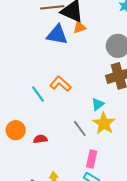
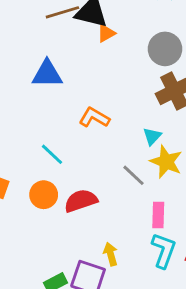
blue triangle: (57, 35) -> (47, 74), moved
cyan line: (38, 94) -> (52, 154), moved
red semicircle: (40, 139) -> (81, 201), size x1.6

